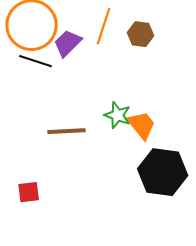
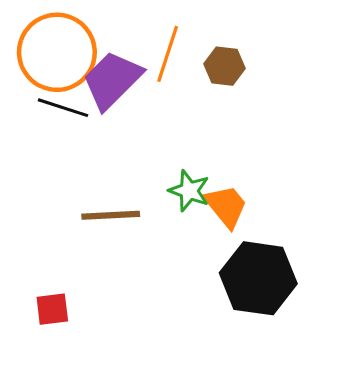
purple trapezoid: (68, 43) -> (112, 80), size x1.4

